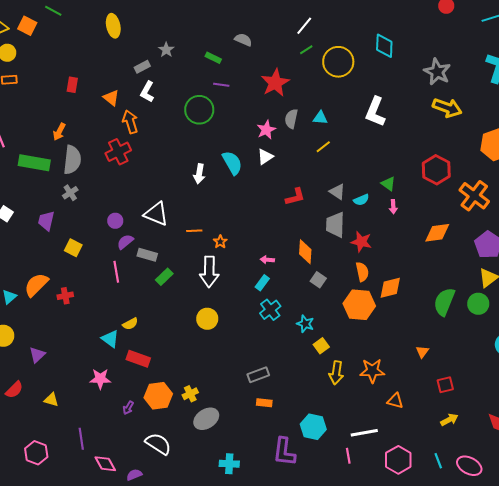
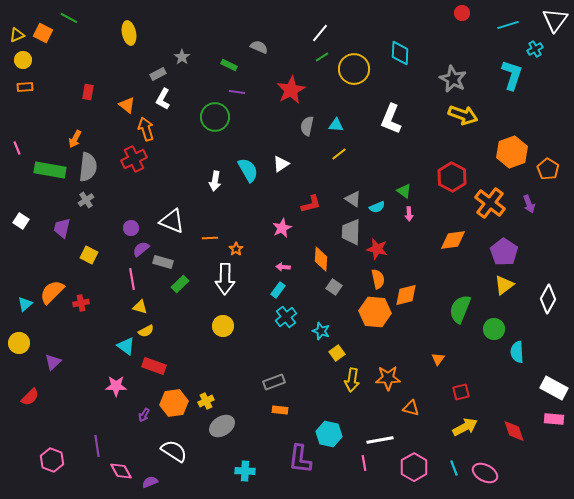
pink star: (266, 130) -> (282, 228), moved
green circle: (478, 304) -> (494, 329), moved
yellow triangle: (51, 400) -> (140, 307), moved
yellow arrow: (449, 420) -> (465, 427), size x1.4

